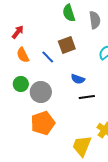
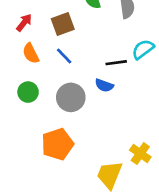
brown square: (67, 45) -> (63, 24), moved
gray circle: (41, 92) -> (71, 97), moved
black line: (87, 97) -> (116, 63), moved

